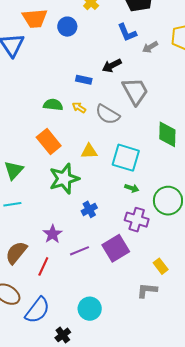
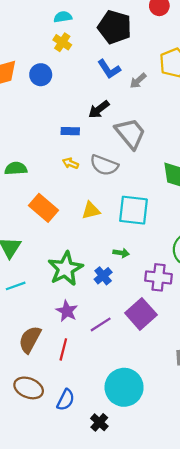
green semicircle: (53, 105) -> (16, 168), moved
green star: (64, 179) -> (65, 269), moved
green arrow: (132, 188) -> (121, 253), moved
cyan circle: (90, 309) -> (124, 387), size x1.4
blue semicircle: (37, 310) -> (66, 400), size x0.7

